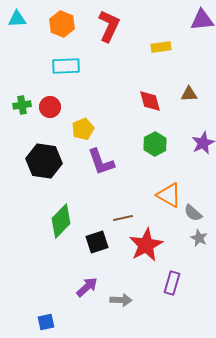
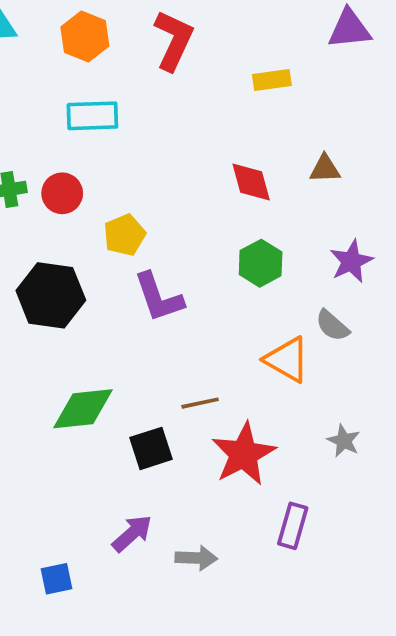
gray semicircle: (193, 213) -> (332, 326), moved
green diamond: (61, 221) -> (83, 409), turned 40
blue square: (46, 322) -> (57, 579), moved

